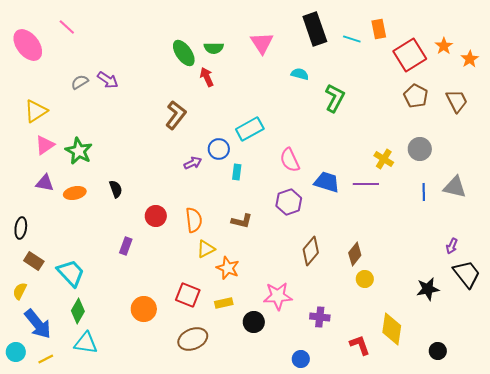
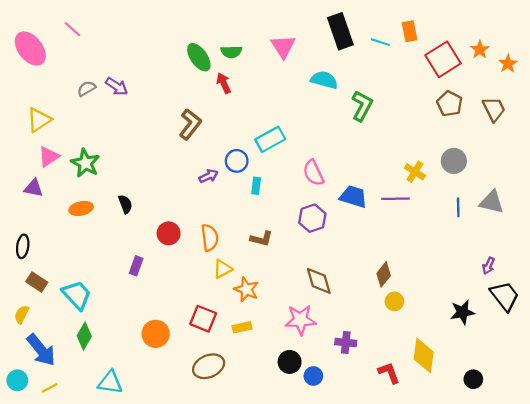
cyan semicircle: (300, 74) -> (324, 80), size x1.4
purple triangle: (45, 183) -> (34, 188), moved
brown diamond: (311, 251) -> (319, 281), moved, turned -56
black circle: (254, 322) -> (290, 362), moved
cyan triangle: (86, 343) -> (110, 382), moved
blue circle: (301, 359) -> (313, 376), moved

